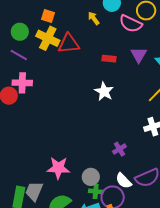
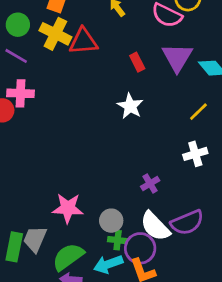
purple triangle: (139, 55) -> (177, 57), size x1.4
red rectangle: (109, 59) -> (137, 62), turned 56
white semicircle: (124, 181) -> (155, 226), size x1.4

